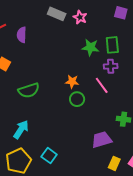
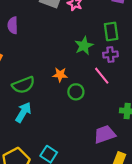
green star: (90, 47) -> (84, 46), moved, turned -30
orange star: (72, 82) -> (60, 75), moved
cyan arrow: (21, 129) -> (23, 112), moved

